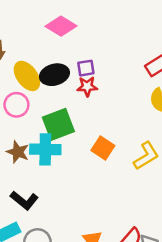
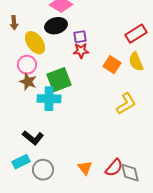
black ellipse: (54, 75) -> (56, 26), moved
orange square: (103, 148) -> (112, 65), moved
brown star: (18, 152) -> (28, 82), moved

